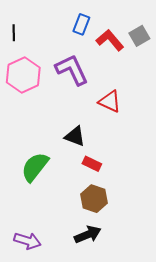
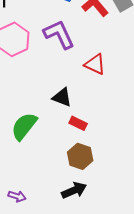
purple arrow: (27, 241) -> (17, 196), size x0.7

